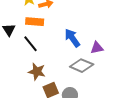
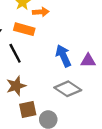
purple triangle: (97, 48) -> (88, 60), moved
brown star: (37, 72) -> (16, 86), turned 30

